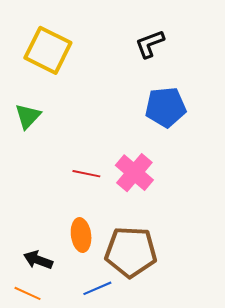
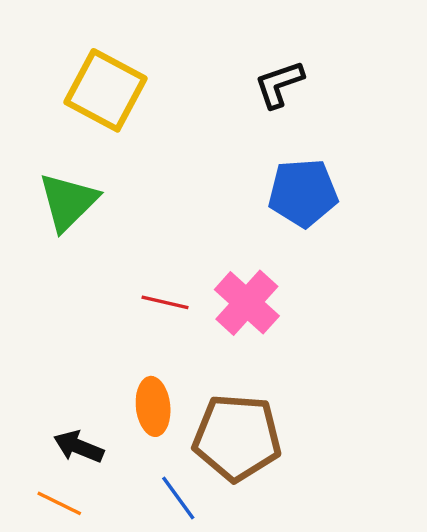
green triangle: (28, 116) -> (68, 202), size x1.4
blue line: (97, 288) -> (178, 498), turned 76

